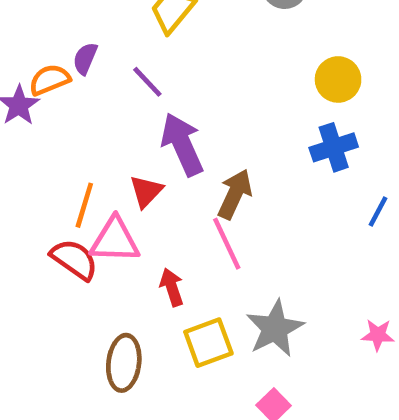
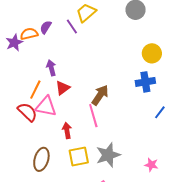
purple line: (147, 82) -> (72, 26), moved
purple arrow: (182, 144) -> (51, 68), moved, size x0.6

